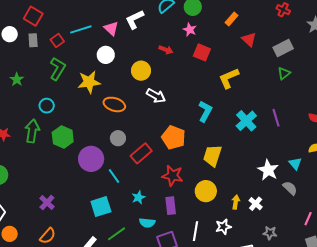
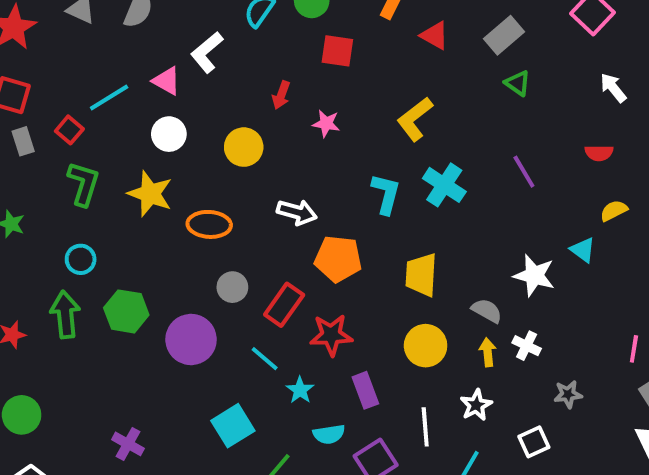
pink star: (190, 30) -> (326, 124), moved
red arrow: (166, 50) -> (281, 95), turned 104
red square: (202, 52) -> (337, 51), moved
green triangle: (284, 73) -> (518, 83), turned -32
yellow star: (89, 82) -> (150, 194), turned -30
white arrow: (156, 96) -> (297, 212), moved
cyan cross: (246, 121) -> (444, 185), moved
cyan line: (114, 176) -> (265, 359), moved
red star: (173, 176) -> (331, 335), moved
gray semicircle: (290, 188) -> (487, 311), moved

